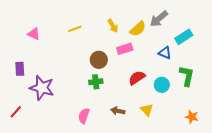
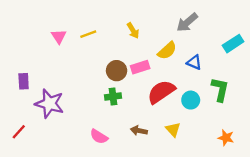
yellow semicircle: (138, 29) -> (167, 51), moved
pink triangle: (34, 34) -> (59, 36), moved, turned 32
cyan rectangle: (184, 37) -> (233, 44), moved
pink rectangle: (125, 49) -> (140, 67), moved
red semicircle: (137, 78) -> (161, 92), size x1.4
pink semicircle: (84, 116) -> (99, 137), turned -77

